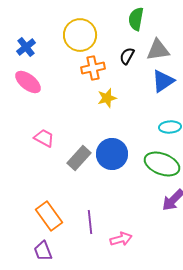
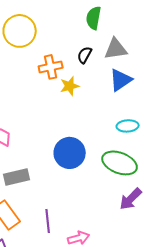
yellow circle: (80, 35) -> (20, 31), moved
yellow star: (107, 98) -> (70, 86), moved
gray rectangle: (79, 158) -> (17, 177), moved, turned 35

